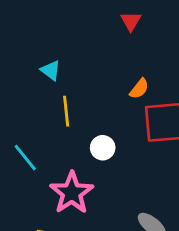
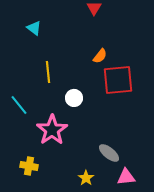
cyan triangle: (51, 70) -> (34, 28), moved

